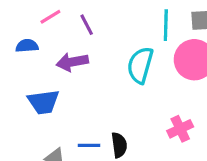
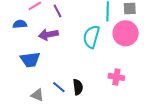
pink cross: (180, 129) -> (116, 77), turned 35
blue line: (89, 145) -> (59, 87), turned 40

